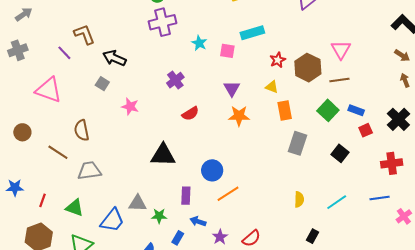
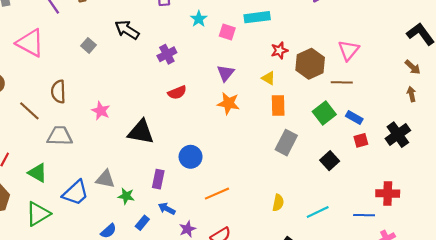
black arrow: (114, 58) -> (127, 30), moved
pink star: (130, 107) -> (101, 111), moved
red cross: (392, 163) -> (388, 193), moved
orange line: (228, 194) -> (217, 194), moved

